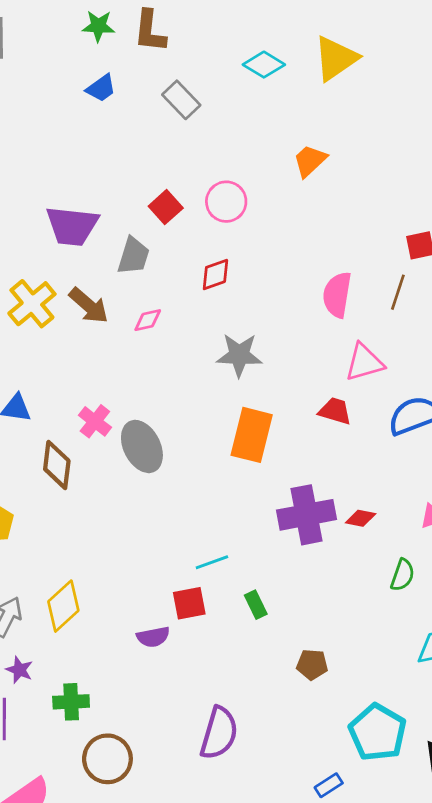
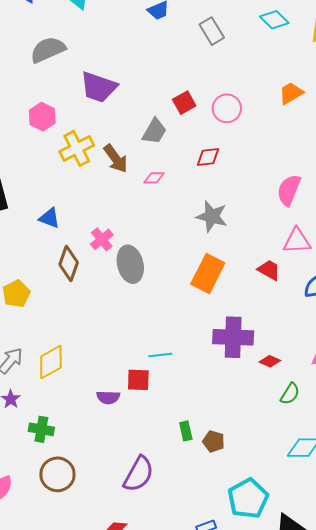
purple trapezoid: (72, 226) -> (99, 87), moved
red diamond: (361, 518) -> (270, 361), moved
green rectangle: (256, 605) -> (186, 431), moved

